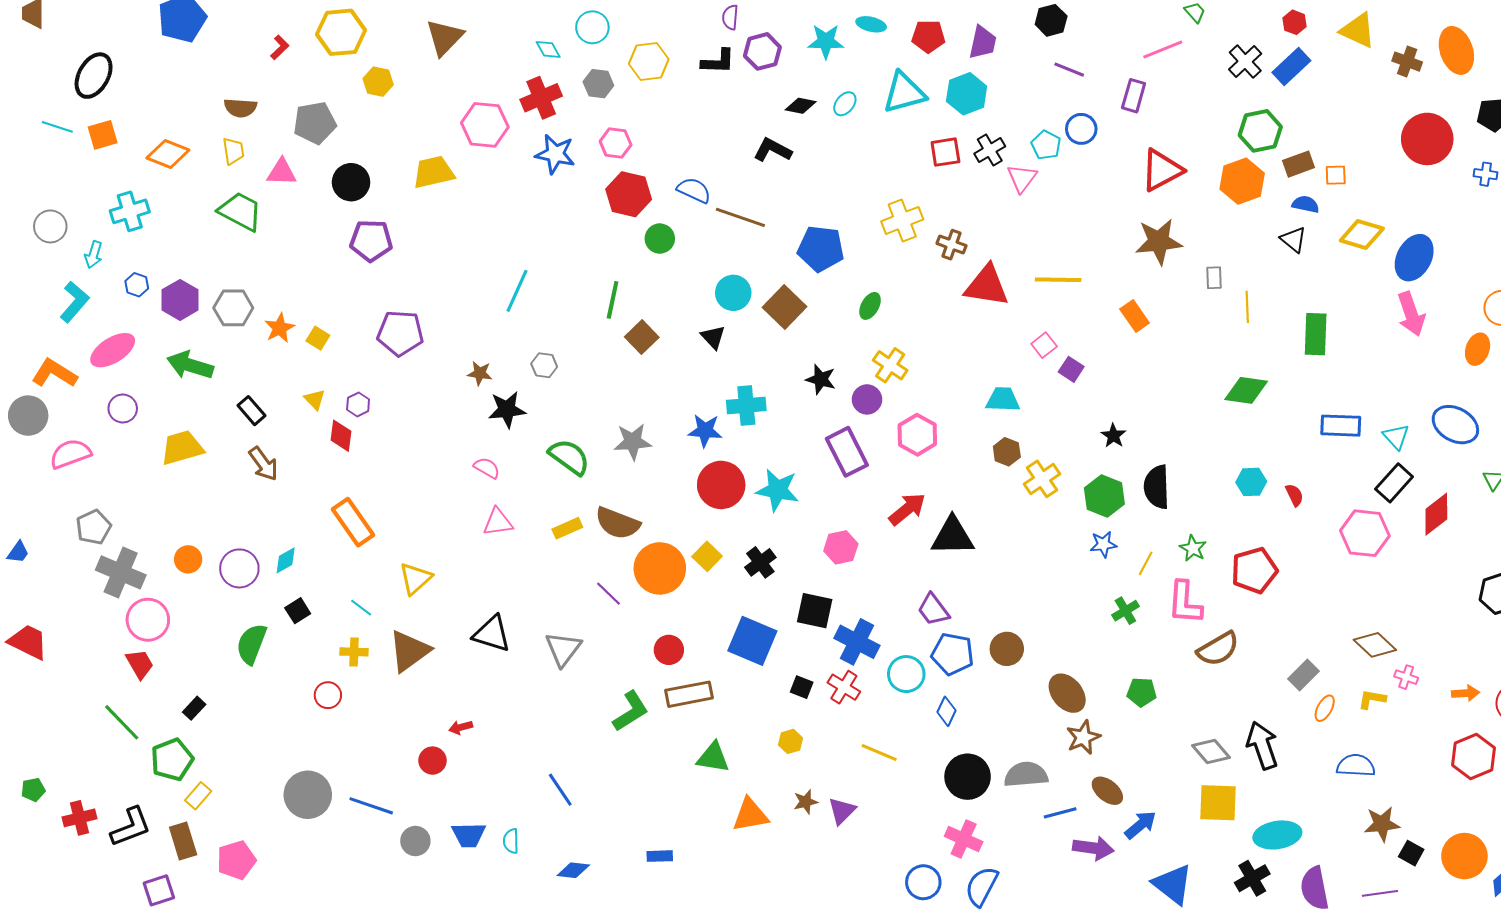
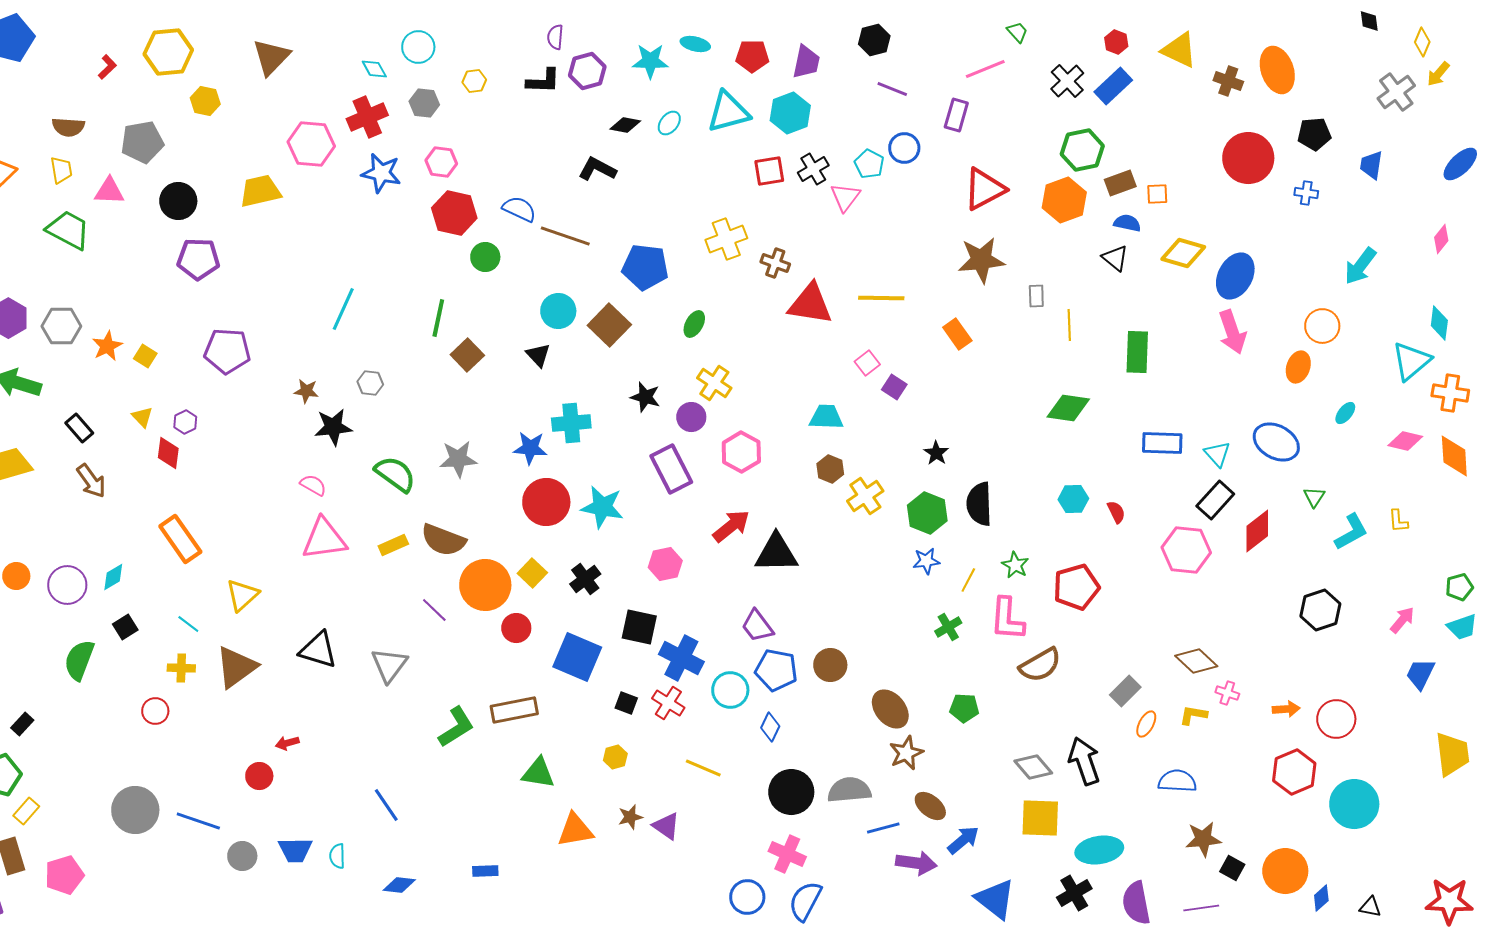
yellow hexagon: (649, 62) -> (474, 81), size x0.6
pink triangle: (498, 522) -> (324, 539), size x1.5
red circle: (669, 650) -> (516, 628), moved
purple triangle: (842, 811) -> (666, 826), turned -40

